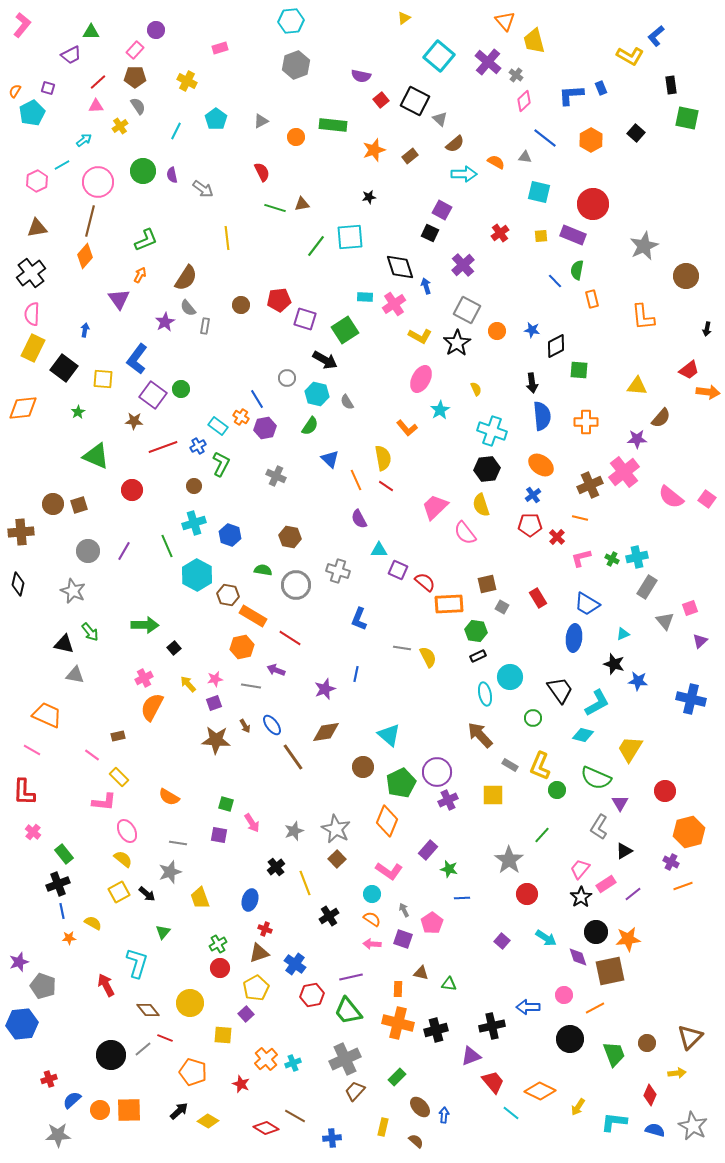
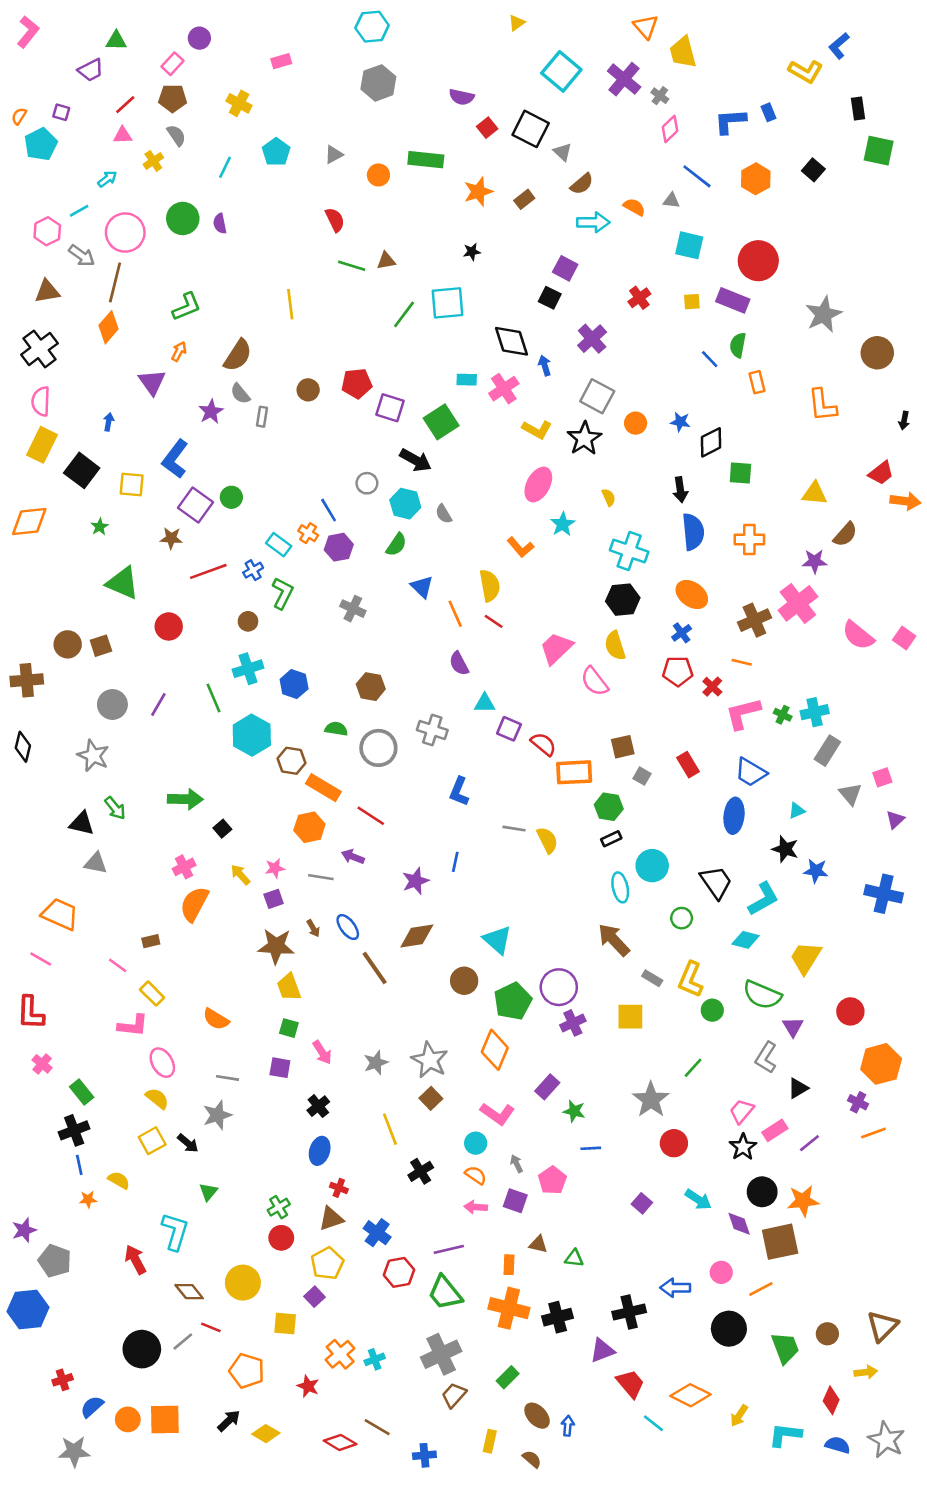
gray arrow: (203, 189) -> (82, 256), moved
pink L-shape: (581, 558) -> (743, 713), size x1.4
black cross: (276, 867) -> (318, 1106), moved
yellow trapezoid: (200, 898) -> (289, 987), moved

